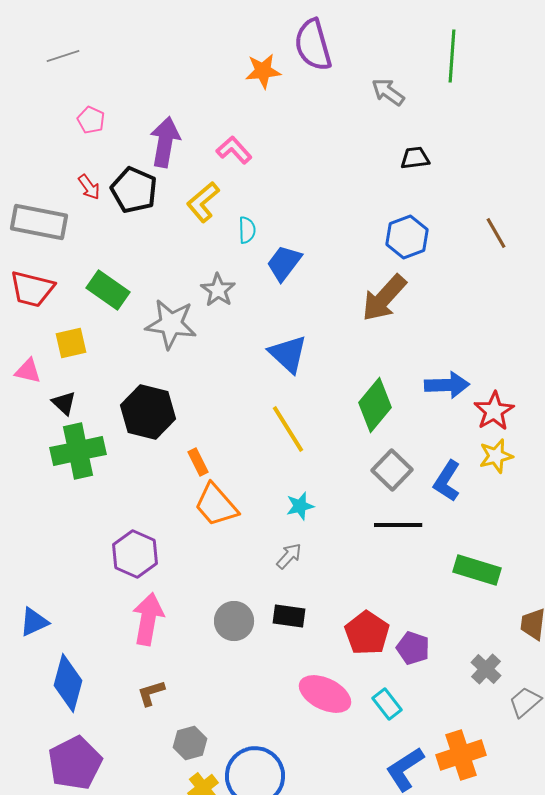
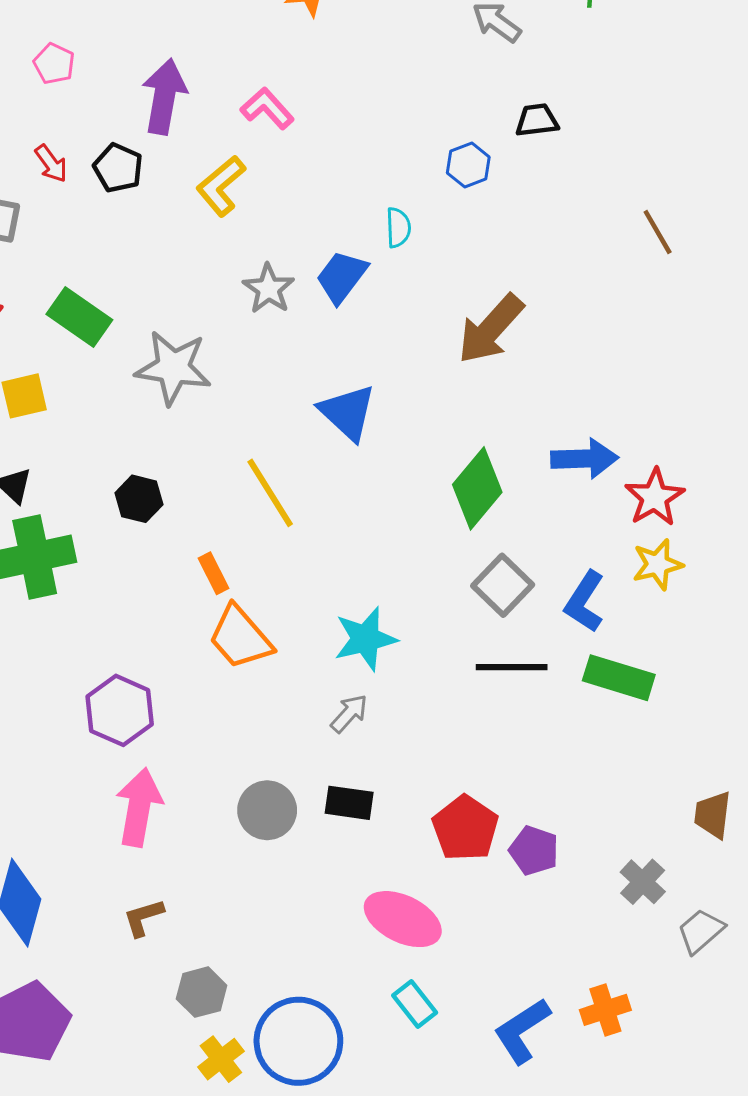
black pentagon: (134, 190) -> (118, 168), size x0.7
cyan semicircle: (247, 230) -> (398, 228), moved
blue hexagon: (407, 237) -> (468, 165), moved, size x0.7
gray star: (218, 290) -> (269, 289), moved
black hexagon: (148, 412) -> (139, 499), size x0.6
yellow line: (288, 429) -> (270, 493), moved
cyan star: (300, 506) -> (365, 639), size x1.5
green rectangle: (477, 570) -> (619, 678), moved
cyan rectangle: (387, 704) -> (415, 1004), moved
orange cross: (461, 755) -> (605, 1010), size x0.7

